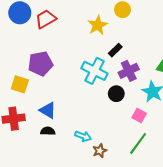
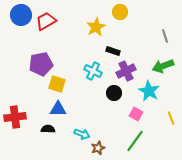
black rectangle: (115, 50) -> (113, 51), turned 64
cyan cross: (94, 71) -> (93, 71), size x0.7
yellow square: (20, 84) -> (57, 84), moved
blue triangle: (48, 110) -> (58, 109), moved, turned -30

